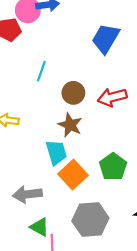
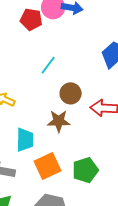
brown star: (70, 125) -> (59, 121), turned 30
cyan trapezoid: (56, 152) -> (25, 140), moved

